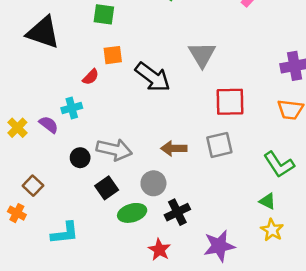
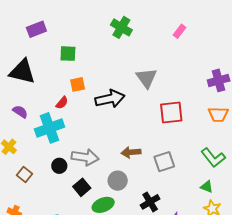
black arrow: (153, 77) -> (110, 99), turned -44
cyan cross: (72, 108) -> (49, 128), size x1.8
purple semicircle: (49, 125) -> (20, 112), moved
gray square: (219, 145) -> (164, 162), moved
brown square: (33, 186) -> (24, 175), moved
black cross: (177, 212) -> (150, 202), moved

